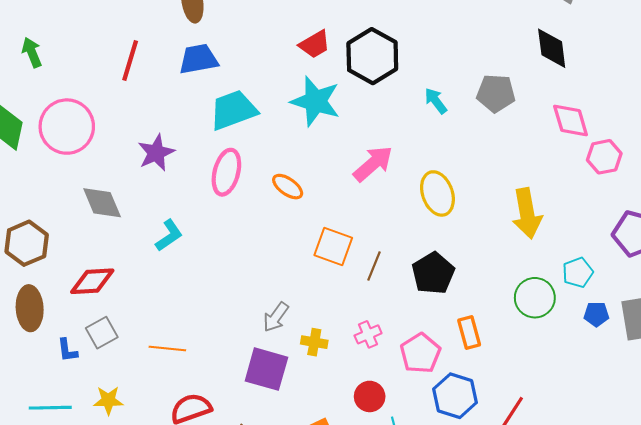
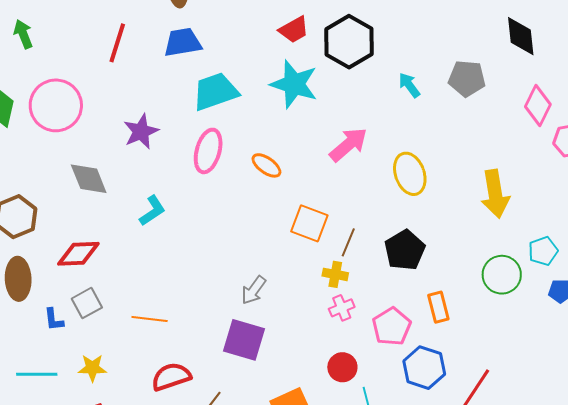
pink diamond: (571, 120) -> (538, 105), turned 42
yellow cross: (314, 342) -> (335, 274), moved

